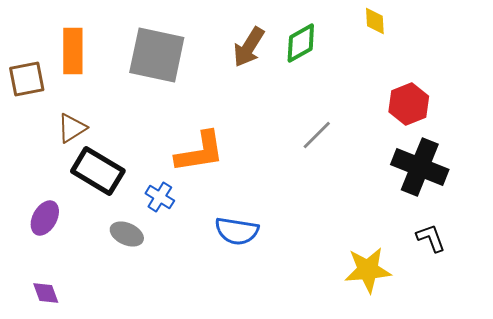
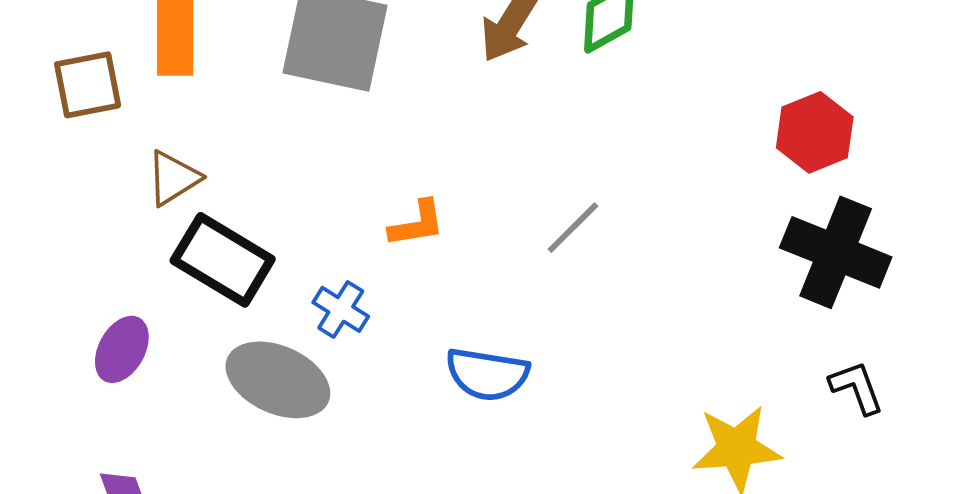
gray line: (317, 135) -> (573, 228), moved
orange L-shape: (200, 152) -> (417, 224), size x0.6
gray ellipse: (127, 234) -> (278, 380), size x1.6

